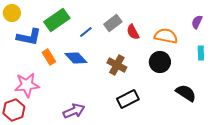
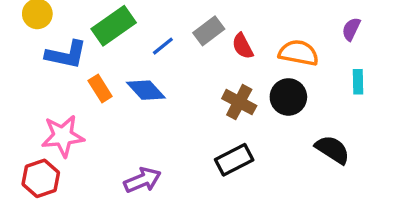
brown cross: (117, 65) -> (239, 102), moved

